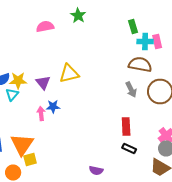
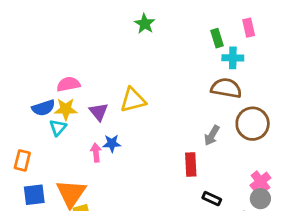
pink semicircle: (45, 26) -> (68, 84), moved
pink rectangle: (157, 42) -> (249, 28), moved
gray arrow: (131, 90) -> (212, 135), moved, turned 56
red rectangle: (126, 126) -> (191, 164), moved

